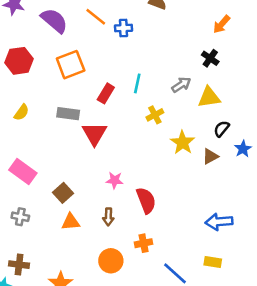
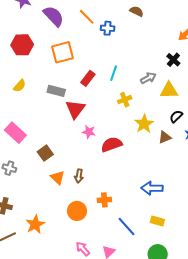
pink star: (115, 180) -> (89, 132), moved
red semicircle: (146, 200) -> (112, 144), moved, turned -95
orange triangle: (71, 222) -> (58, 178), moved, turned 42
blue arrow: (219, 222) -> (152, 188), moved

